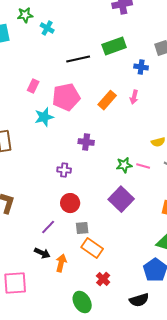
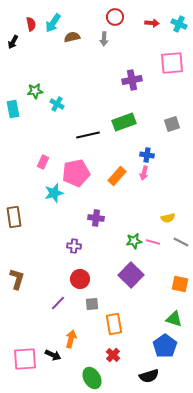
blue cross: (141, 67) -> (147, 155), moved
orange rectangle: (92, 248) -> (114, 324), moved, turned 45
black arrow: (42, 253) -> (53, 355), moved

